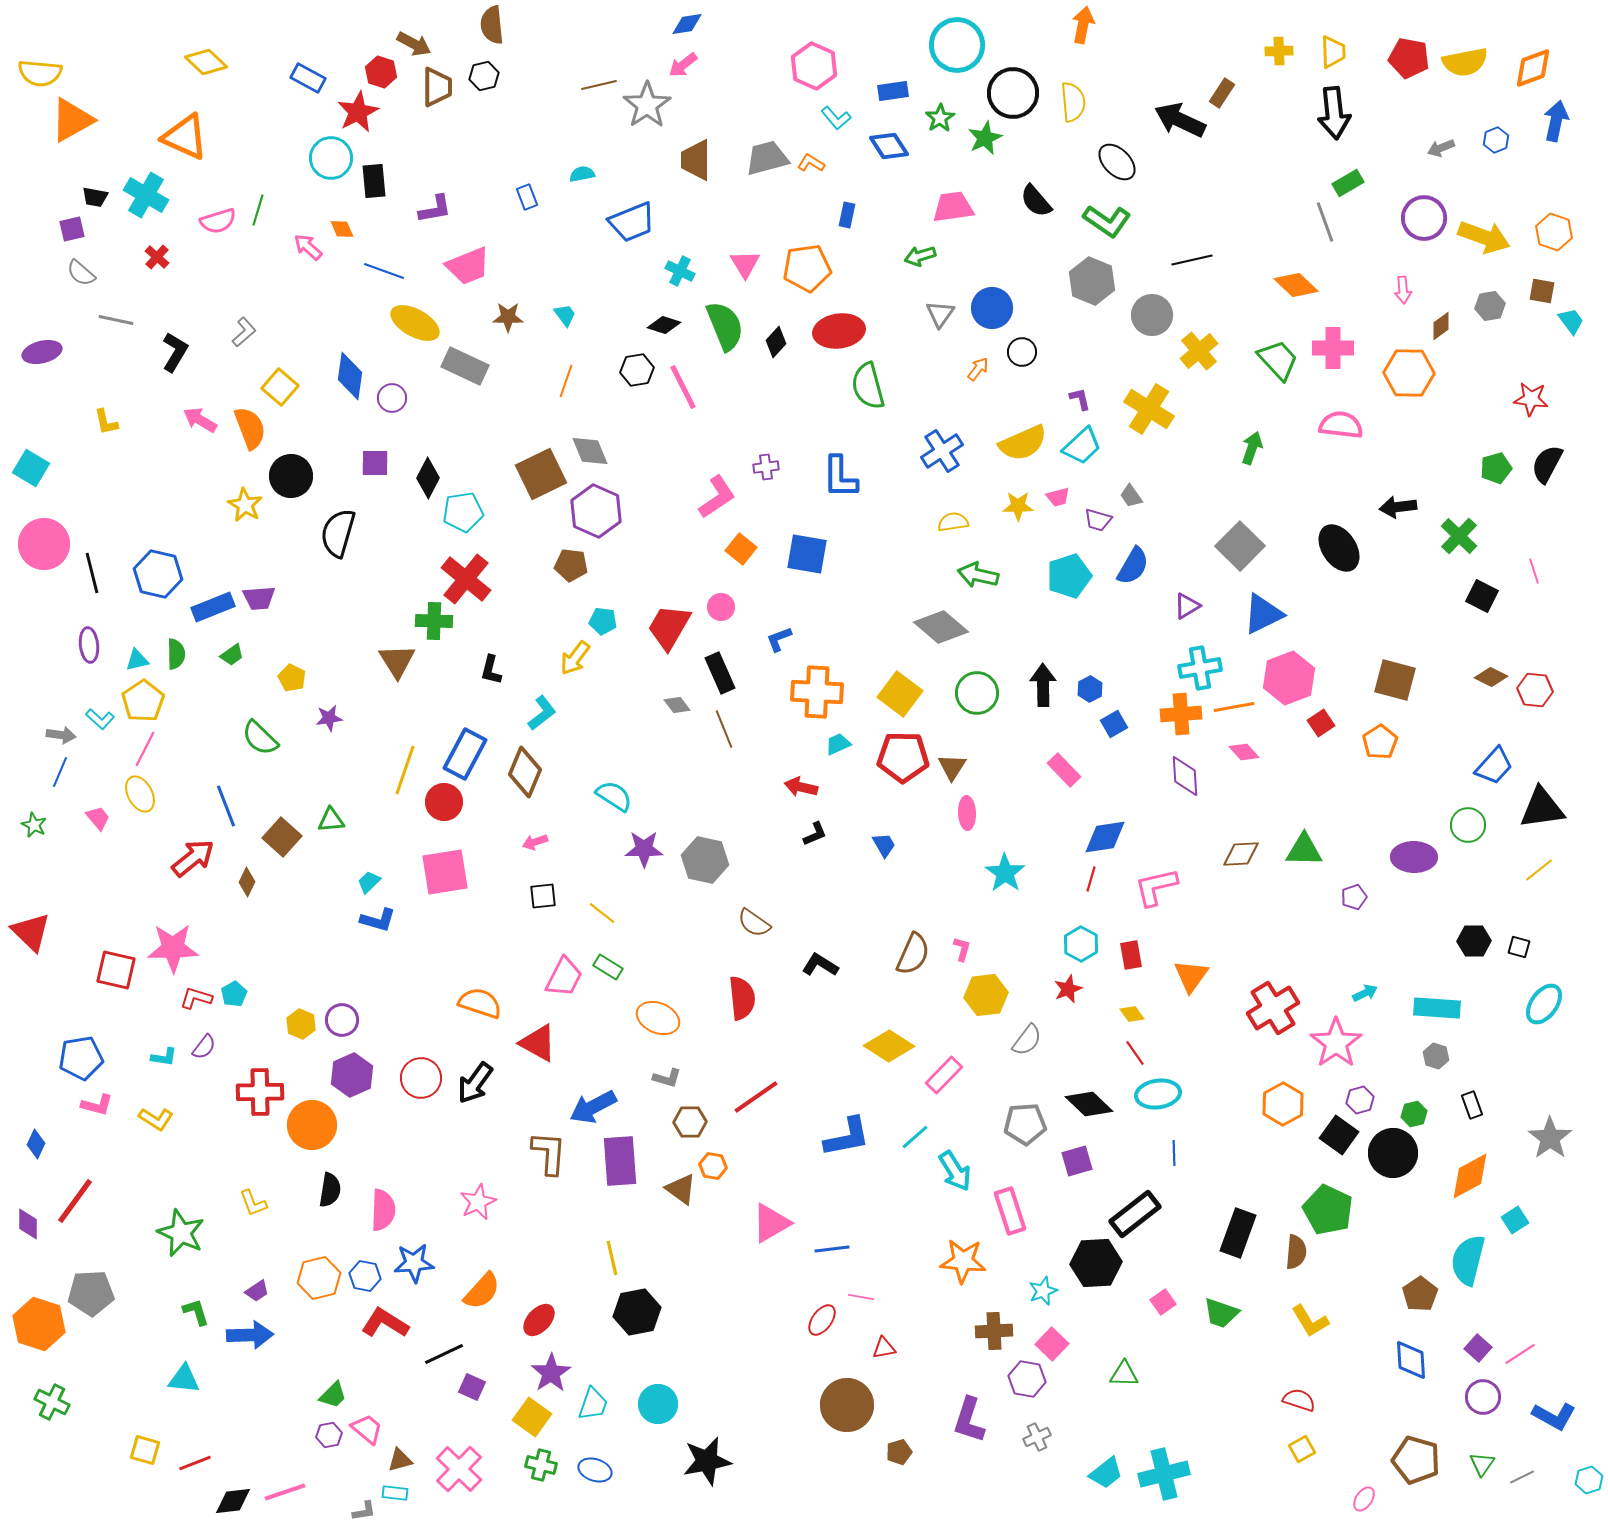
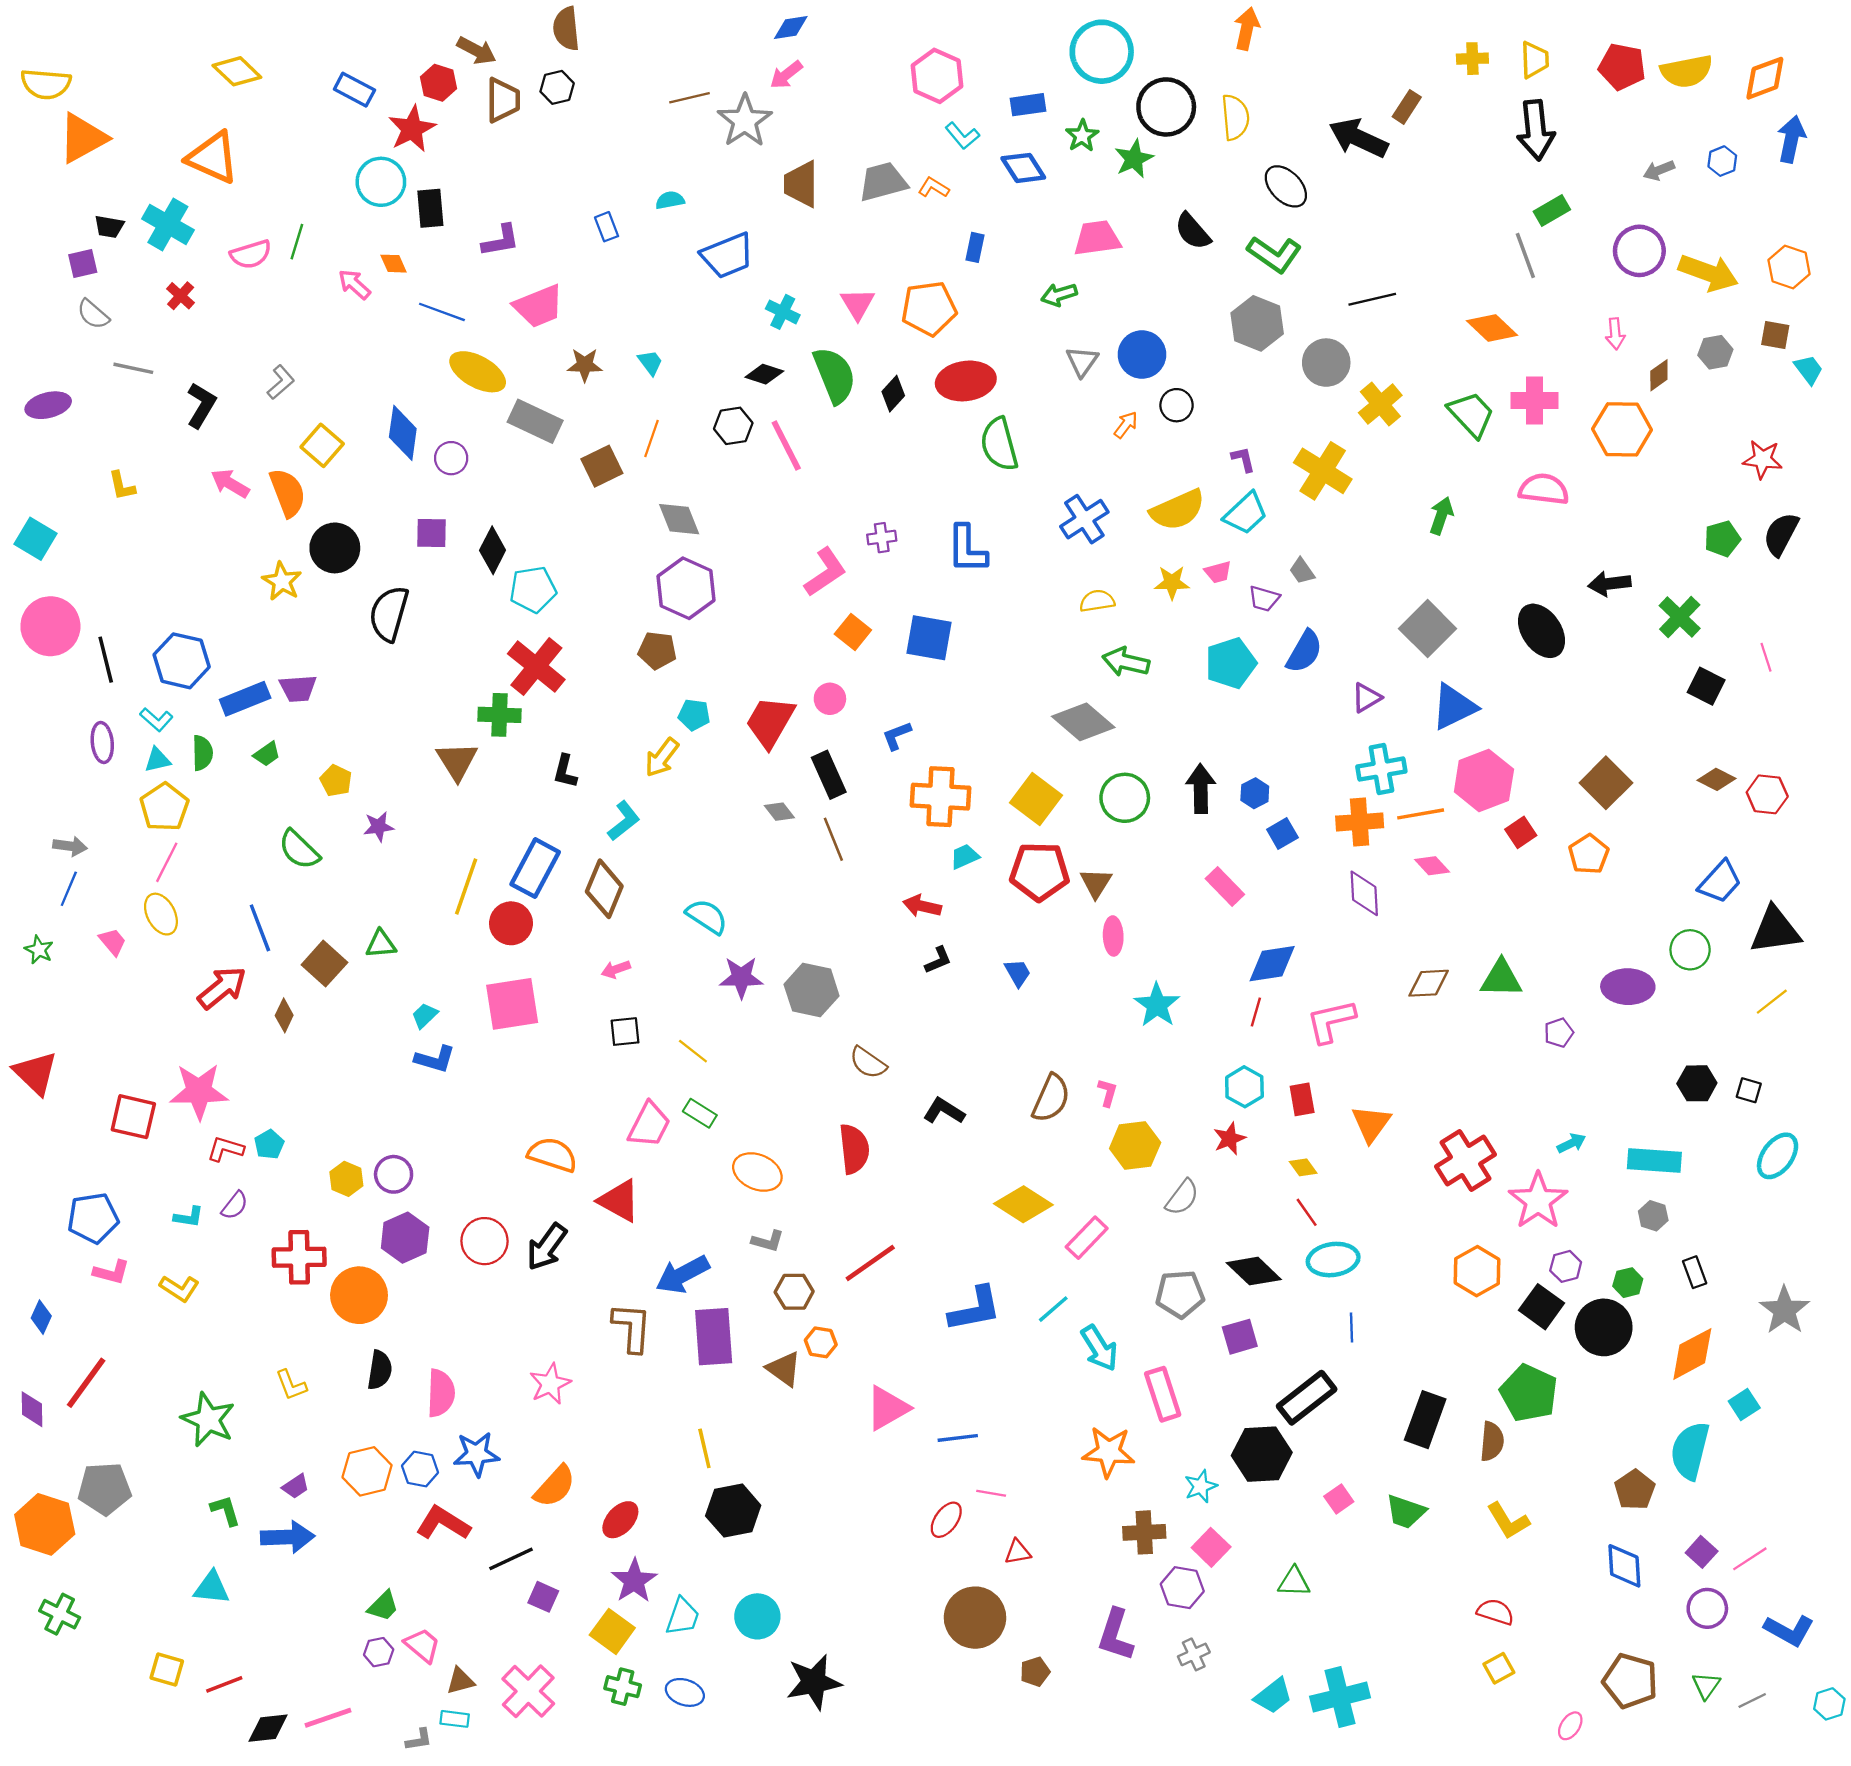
brown square: (541, 474) -> (602, 466), moved, size x0.7
brown square: (1395, 680) -> (1606, 783), turned 30
cyan L-shape: (100, 719) -> (156, 720), moved

